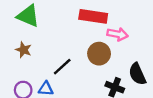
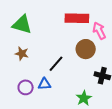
pink arrow: (118, 34) -> (99, 31), turned -120

